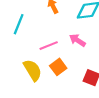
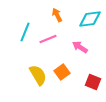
pink line: (49, 46) -> (48, 39), moved

